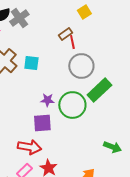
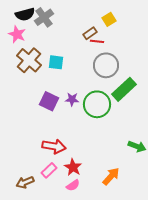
yellow square: (84, 12) -> (109, 19), moved
red line: (72, 42) -> (97, 41), turned -72
purple square: (42, 123) -> (49, 101), moved, turned 30

